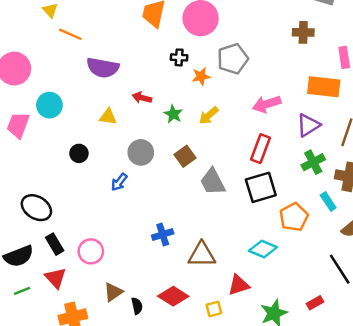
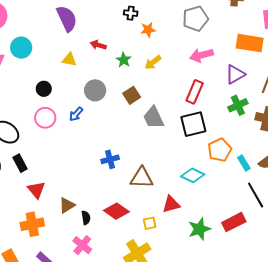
gray pentagon: (233, 59) -> (195, 19), moved
purple semicircle: (103, 68) -> (67, 19), turned -128
cyan rectangle: (328, 201) -> (244, 163), moved
pink circle: (91, 251) -> (45, 118), moved
red triangle: (56, 278) -> (36, 190), moved
red rectangle: (315, 303) -> (234, 222), size x1.6

